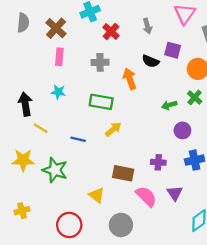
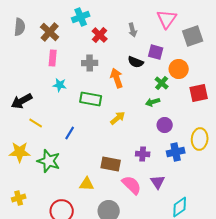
cyan star: (58, 92) -> (60, 85), moved
green cross: (195, 97) -> (162, 83), moved
black arrow: (25, 104) -> (22, 101), turned -110
yellow arrow: (113, 129) -> (118, 118), moved
blue line: (78, 139) -> (70, 133), turned -72
yellow triangle: (97, 195) -> (87, 184), turned -35

